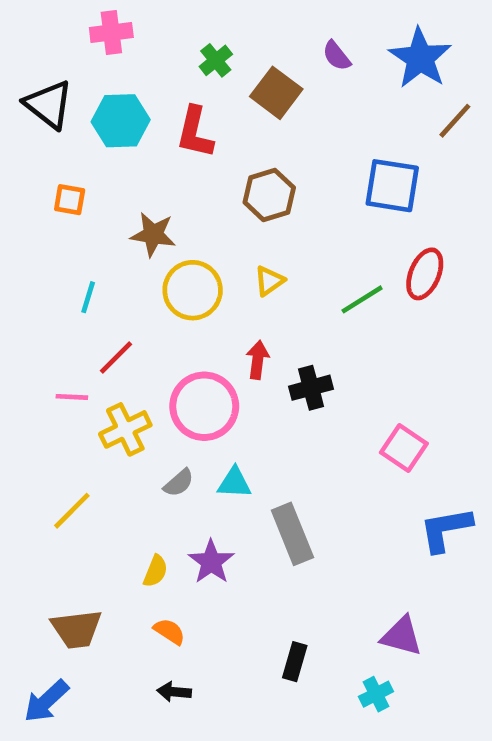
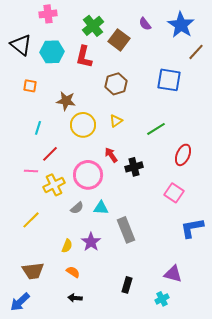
green cross: (216, 60) -> (93, 26), size x1.5
red ellipse: (425, 274) -> (183, 155), moved
red arrow: (258, 360) -> (111, 155), turned -42

